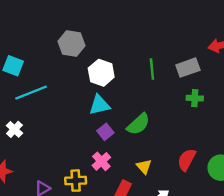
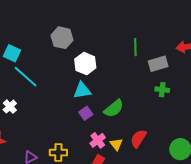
green line: (152, 69) -> (135, 47), moved
cyan line: (31, 93) -> (26, 77), turned 60
red semicircle: (187, 160) -> (138, 139), moved
pink cross: (101, 161) -> (98, 140), moved

